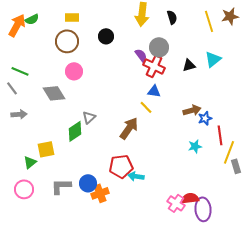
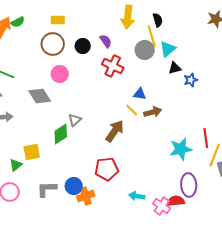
yellow line: (209, 21) -> (152, 36), moved
black circle: (106, 36) -> (83, 46), moved
purple semicircle: (141, 55) -> (106, 41), moved
cyan triangle: (213, 59) -> (168, 49), moved
red cross: (154, 66) -> (113, 66), moved
brown arrow: (192, 110) -> (153, 112), moved
blue star: (205, 118) -> (191, 80), moved
cyan star: (195, 146) -> (181, 149), size x1.6
cyan arrow: (136, 176) -> (137, 196), moved
purple ellipse: (203, 209) -> (189, 185), moved

